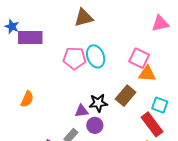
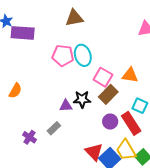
pink square: (139, 58) -> (103, 77), moved
purple circle: (95, 125) -> (110, 122), moved

